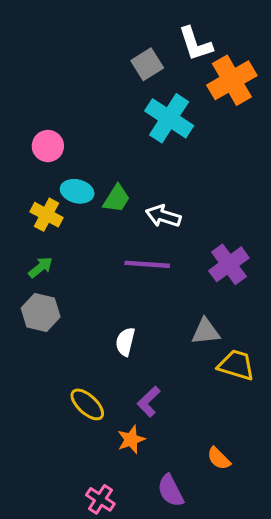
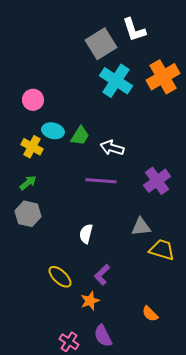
gray square: (147, 64) -> (101, 44), size x1.4
orange cross: (232, 80) -> (163, 77), moved
purple semicircle: (171, 491) -> (103, 336), moved

